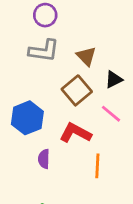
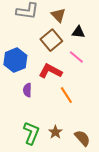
black triangle: (114, 79) -> (78, 32), turned 32
orange line: (97, 166) -> (66, 95), turned -36

